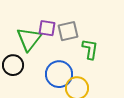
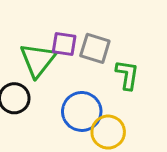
gray square: (68, 31) -> (95, 48), turned 30

